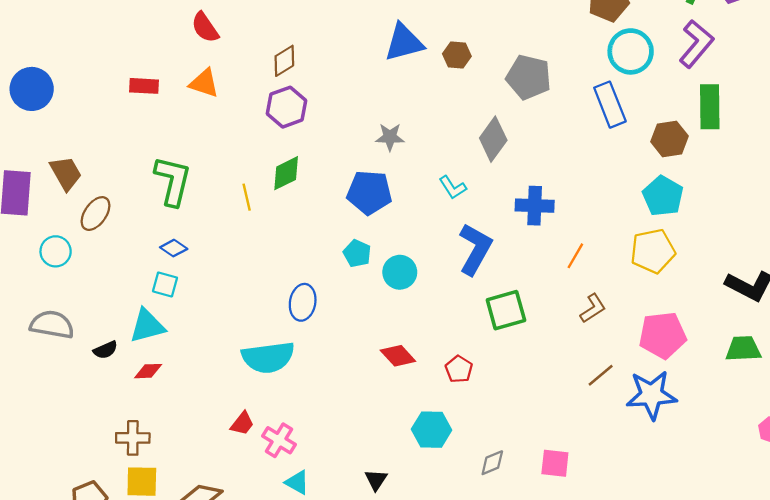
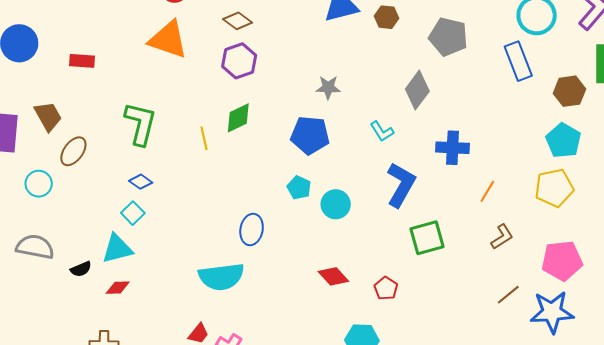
brown diamond: (284, 61) -> (238, 21), turned 68
orange triangle: (204, 83) -> (168, 40), size x1.5
red rectangle: (144, 86) -> (82, 61), moved
cyan square: (165, 284) -> (133, 213), turned 30

